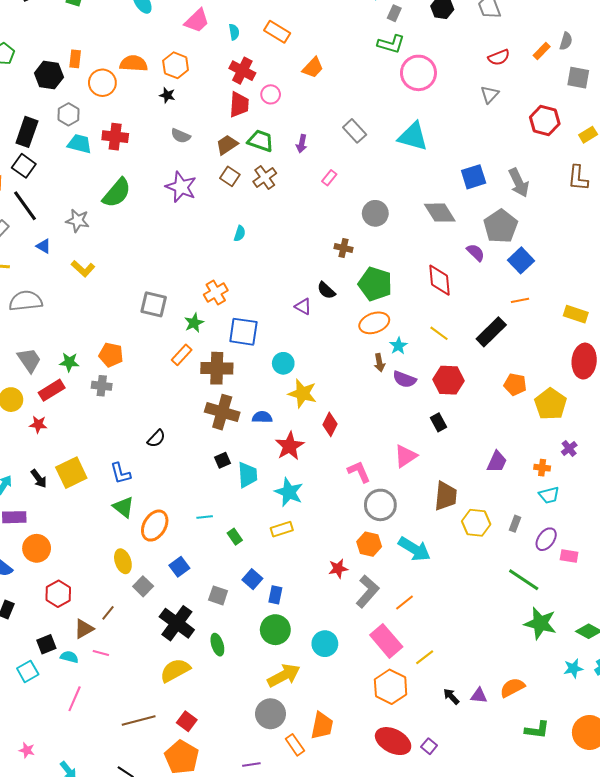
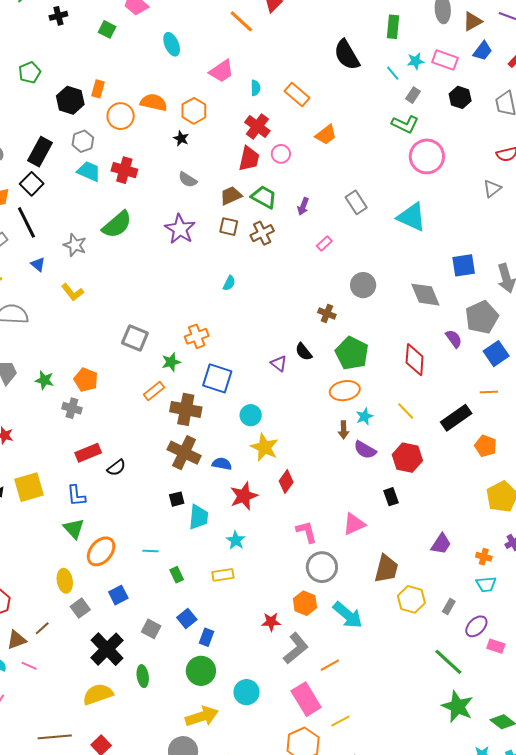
brown square: (230, 176) -> (229, 227), turned -30
orange pentagon: (515, 384) -> (486, 446), moved
red rectangle: (52, 390) -> (88, 453), moved
cyan star: (289, 492) -> (236, 540), size x0.7

